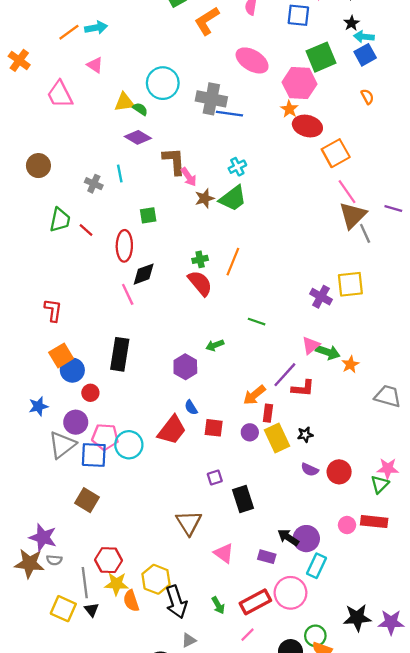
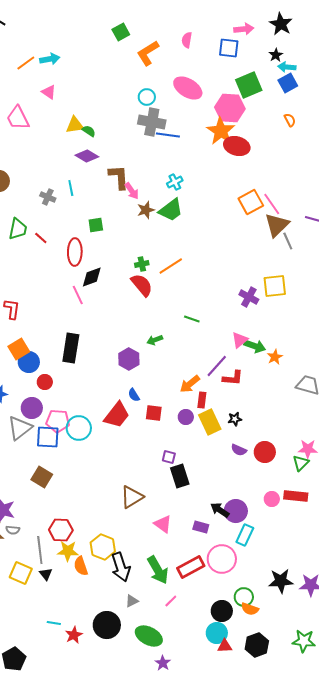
cyan circle: (163, 83) -> (147, 97), moved, size x0.6
orange star: (289, 109) -> (221, 131), size x1.8
orange square: (336, 153) -> (251, 202), moved
orange line: (233, 262) -> (171, 266), turned 35
purple square: (215, 478) -> (169, 457), moved, turned 32
brown triangle: (189, 523) -> (132, 497), turned 30
green arrow: (218, 605) -> (158, 570), size x1.8
pink line: (248, 635) -> (171, 601), moved

